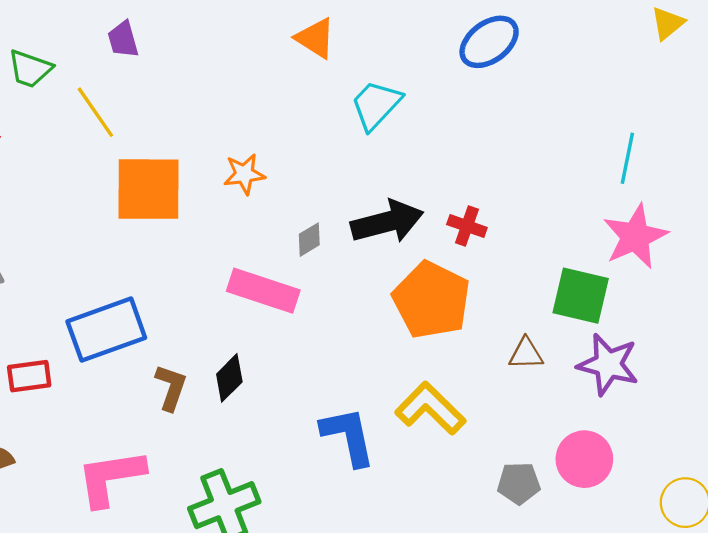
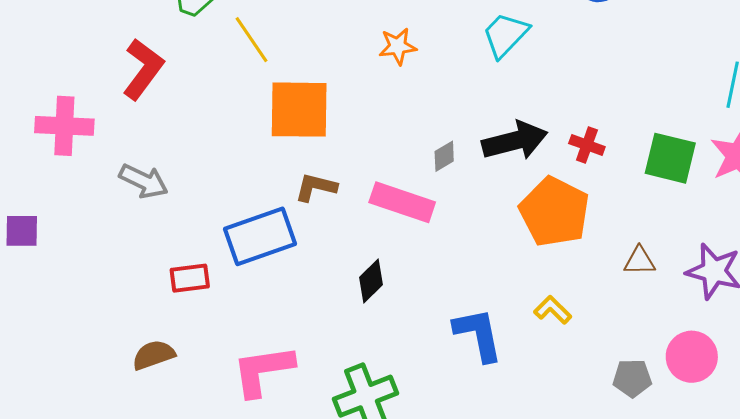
orange star: (244, 174) -> (398, 46), moved
green square: (581, 296) -> (670, 158), moved
brown L-shape: (171, 387) -> (316, 187), moved, turned -96
yellow L-shape: (430, 408) -> (553, 310), size x0.6

